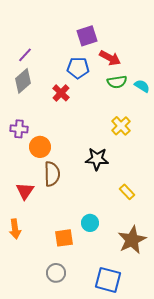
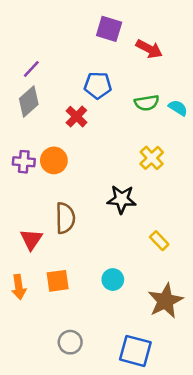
purple square: (87, 36) -> (109, 29), moved, turned 35
red arrow: (110, 58) -> (149, 49), moved
orange circle: (40, 147) -> (54, 160), moved
orange square: (64, 238) -> (58, 281), moved

